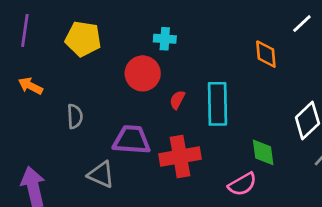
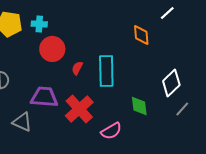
cyan cross: (165, 39) -> (39, 24), moved
red cross: (180, 157) -> (79, 109), turned -32
pink semicircle: (242, 184) -> (111, 131), moved

